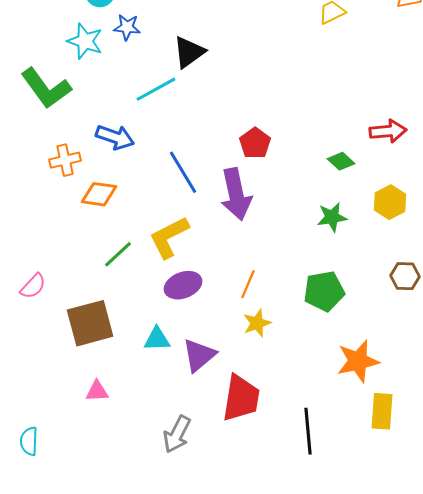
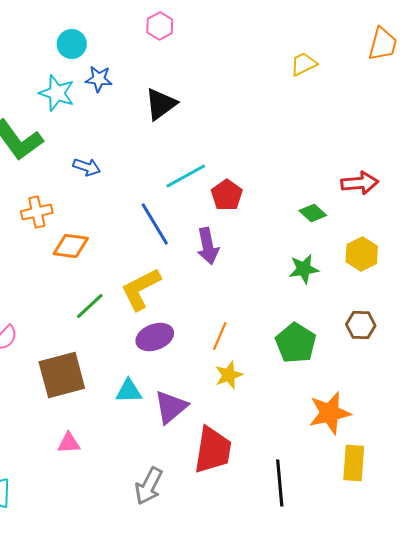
cyan line: (156, 89) -> (186, 176), moved
blue arrow: (115, 137) -> (87, 167), moved, size x0.7
purple arrow: (236, 194) -> (208, 246), size x0.7
brown hexagon: (405, 276) -> (361, 325), moved
green pentagon: (324, 291) -> (296, 343), turned -30

